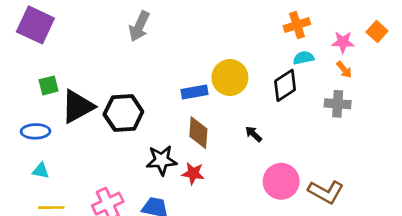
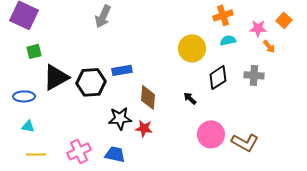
orange arrow: (344, 70) -> (269, 46), moved
yellow circle: (230, 78) -> (192, 48), moved
green square: (49, 85) -> (34, 51), moved
black diamond: (285, 85) -> (218, 77), moved
blue rectangle: (194, 92) -> (122, 70), moved

